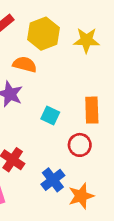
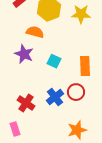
cyan square: (50, 115) -> (54, 61), moved
blue cross: (53, 180) -> (55, 97), moved

